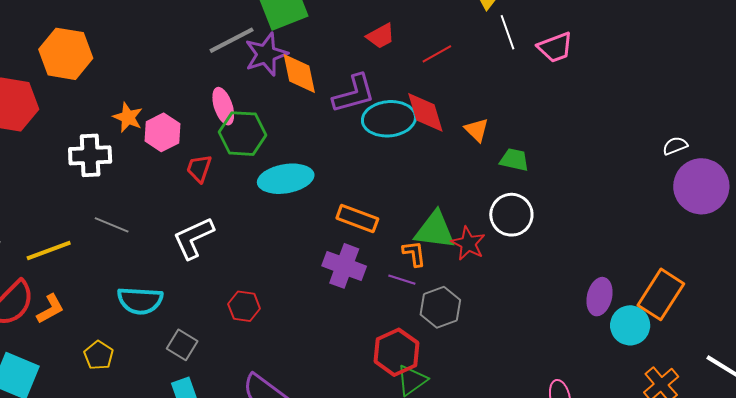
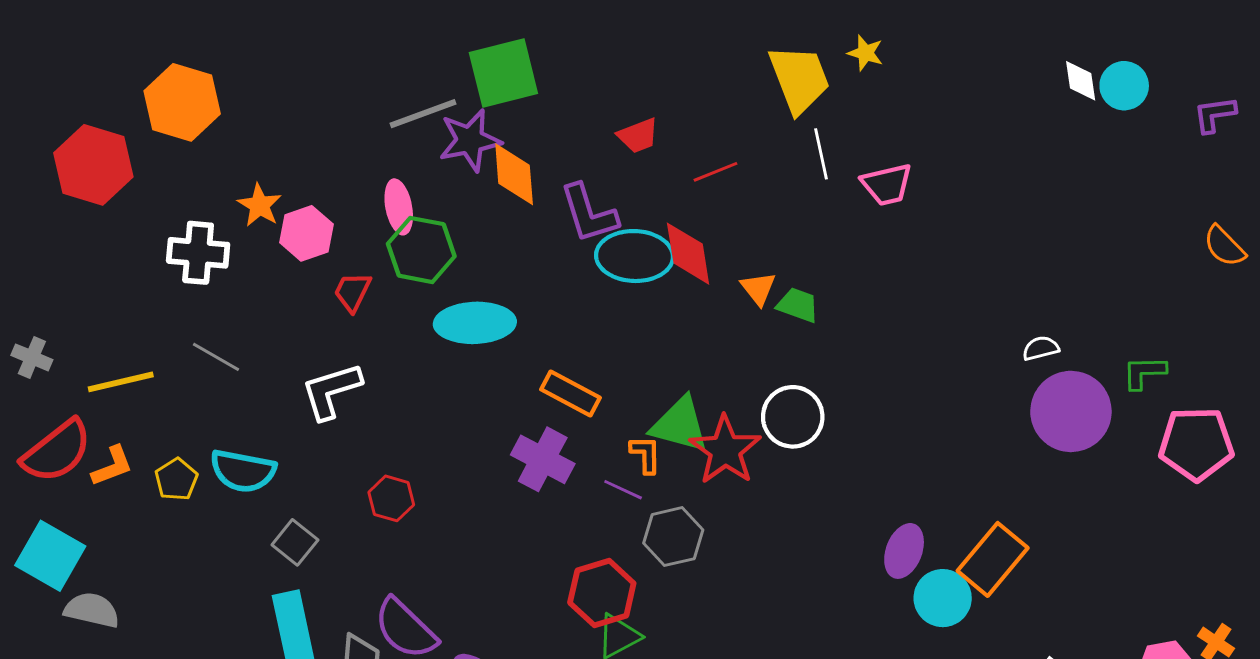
purple L-shape: (354, 94) -> (589, 213), turned 81
green trapezoid: (514, 160) -> (798, 305), moved
red star: (468, 243) -> (725, 450), size x1.4
yellow pentagon: (99, 355) -> (176, 479), moved

